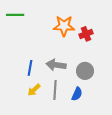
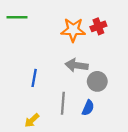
red cross: (86, 34) -> (98, 26), moved
gray arrow: (56, 65) -> (77, 65), moved
yellow arrow: (34, 90) -> (32, 120), moved

